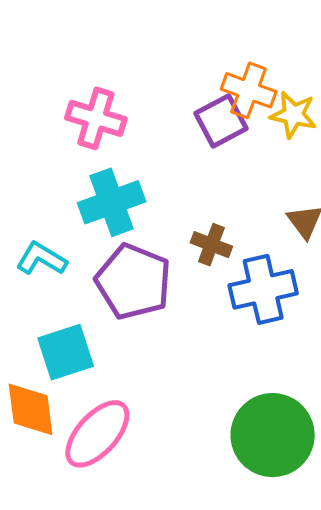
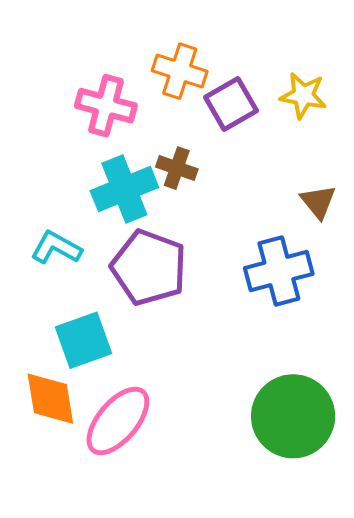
orange cross: (249, 90) -> (180, 71), moved
brown cross: (211, 245) -> (177, 168), moved

